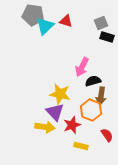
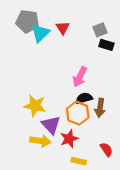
red triangle: (66, 21) -> (63, 28), turned 40
black semicircle: (93, 81) -> (84, 98), moved
yellow star: (60, 94) -> (35, 106), moved
orange hexagon: (91, 110) -> (78, 113), moved

